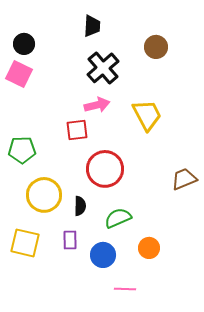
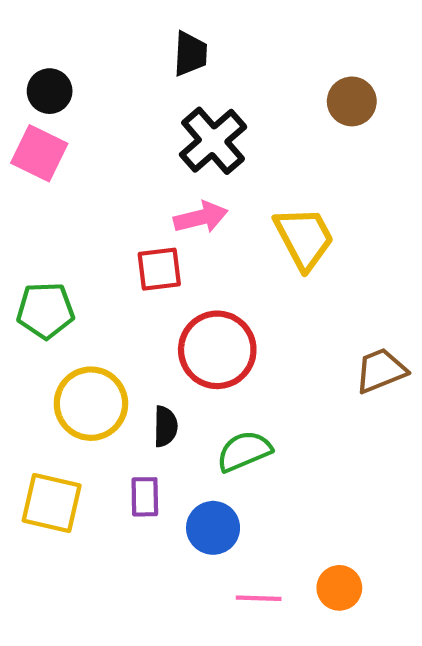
brown circle: (156, 47) -> (352, 101), moved
orange circle: (149, 248) -> (339, 588), moved

